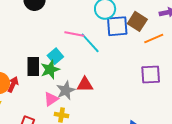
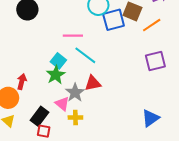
cyan line: (90, 43) -> (85, 55), moved
black rectangle: (33, 67) -> (39, 116), moved, turned 48
red arrow: (13, 84) -> (22, 82), moved
pink triangle: (51, 99) -> (62, 104), turned -35

